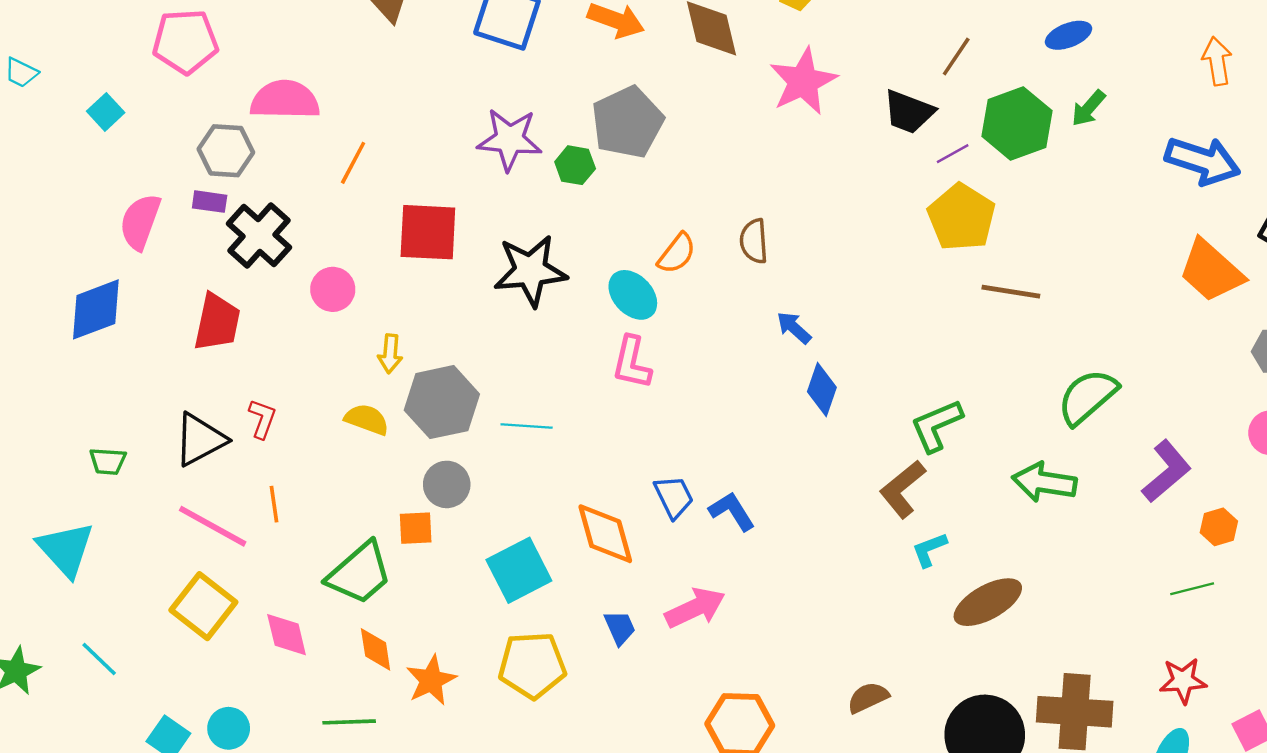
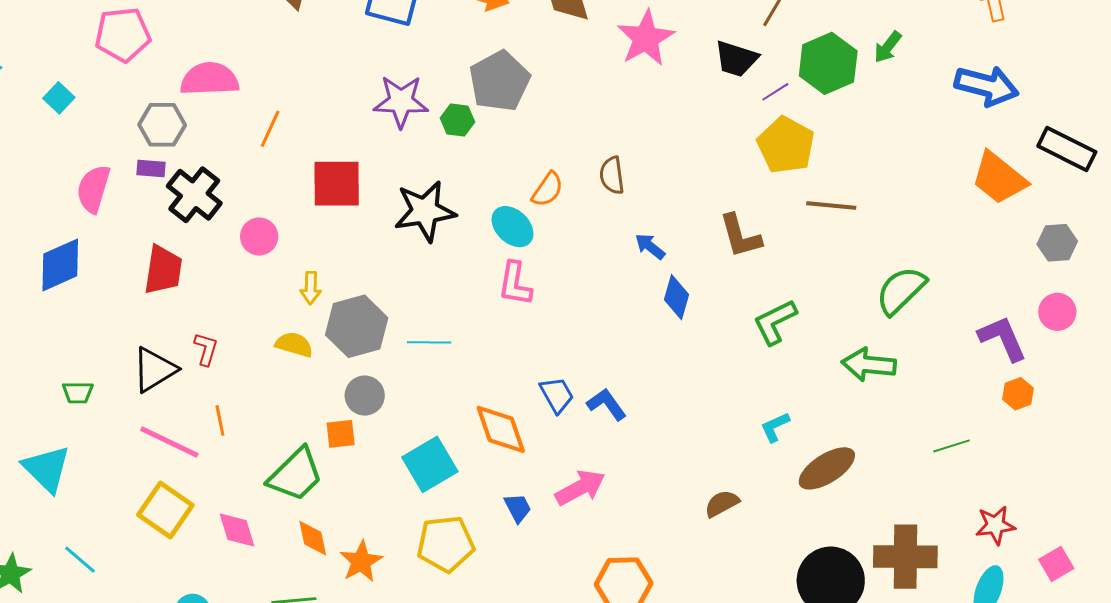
purple L-shape: (1167, 471) -> (1003, 338), moved, turned -70
brown L-shape: (902, 489) -> (740, 236), moved, turned -63
green line: (1192, 589) -> (952, 446), moved
brown semicircle: (868, 698) -> (722, 504), moved

